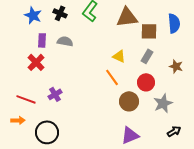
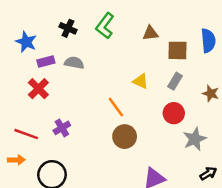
blue star: (33, 15) -> (26, 42), moved
brown triangle: (127, 17) -> (150, 33), size x0.6
purple rectangle: (42, 40) -> (46, 62), turned 72
orange line: (112, 77) -> (116, 107), moved
brown circle: (129, 101) -> (125, 137), moved

